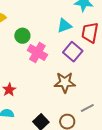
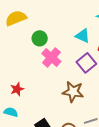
cyan triangle: (64, 26) -> (83, 36), turned 35

